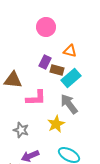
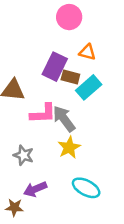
pink circle: (46, 27) -> (69, 17), moved
purple rectangle: (45, 62) -> (55, 67), size x1.5
gray arrow: (69, 104) -> (64, 119), moved

